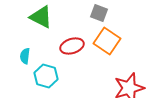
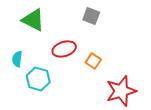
orange square: (107, 41) -> (93, 61), moved, size x0.6

